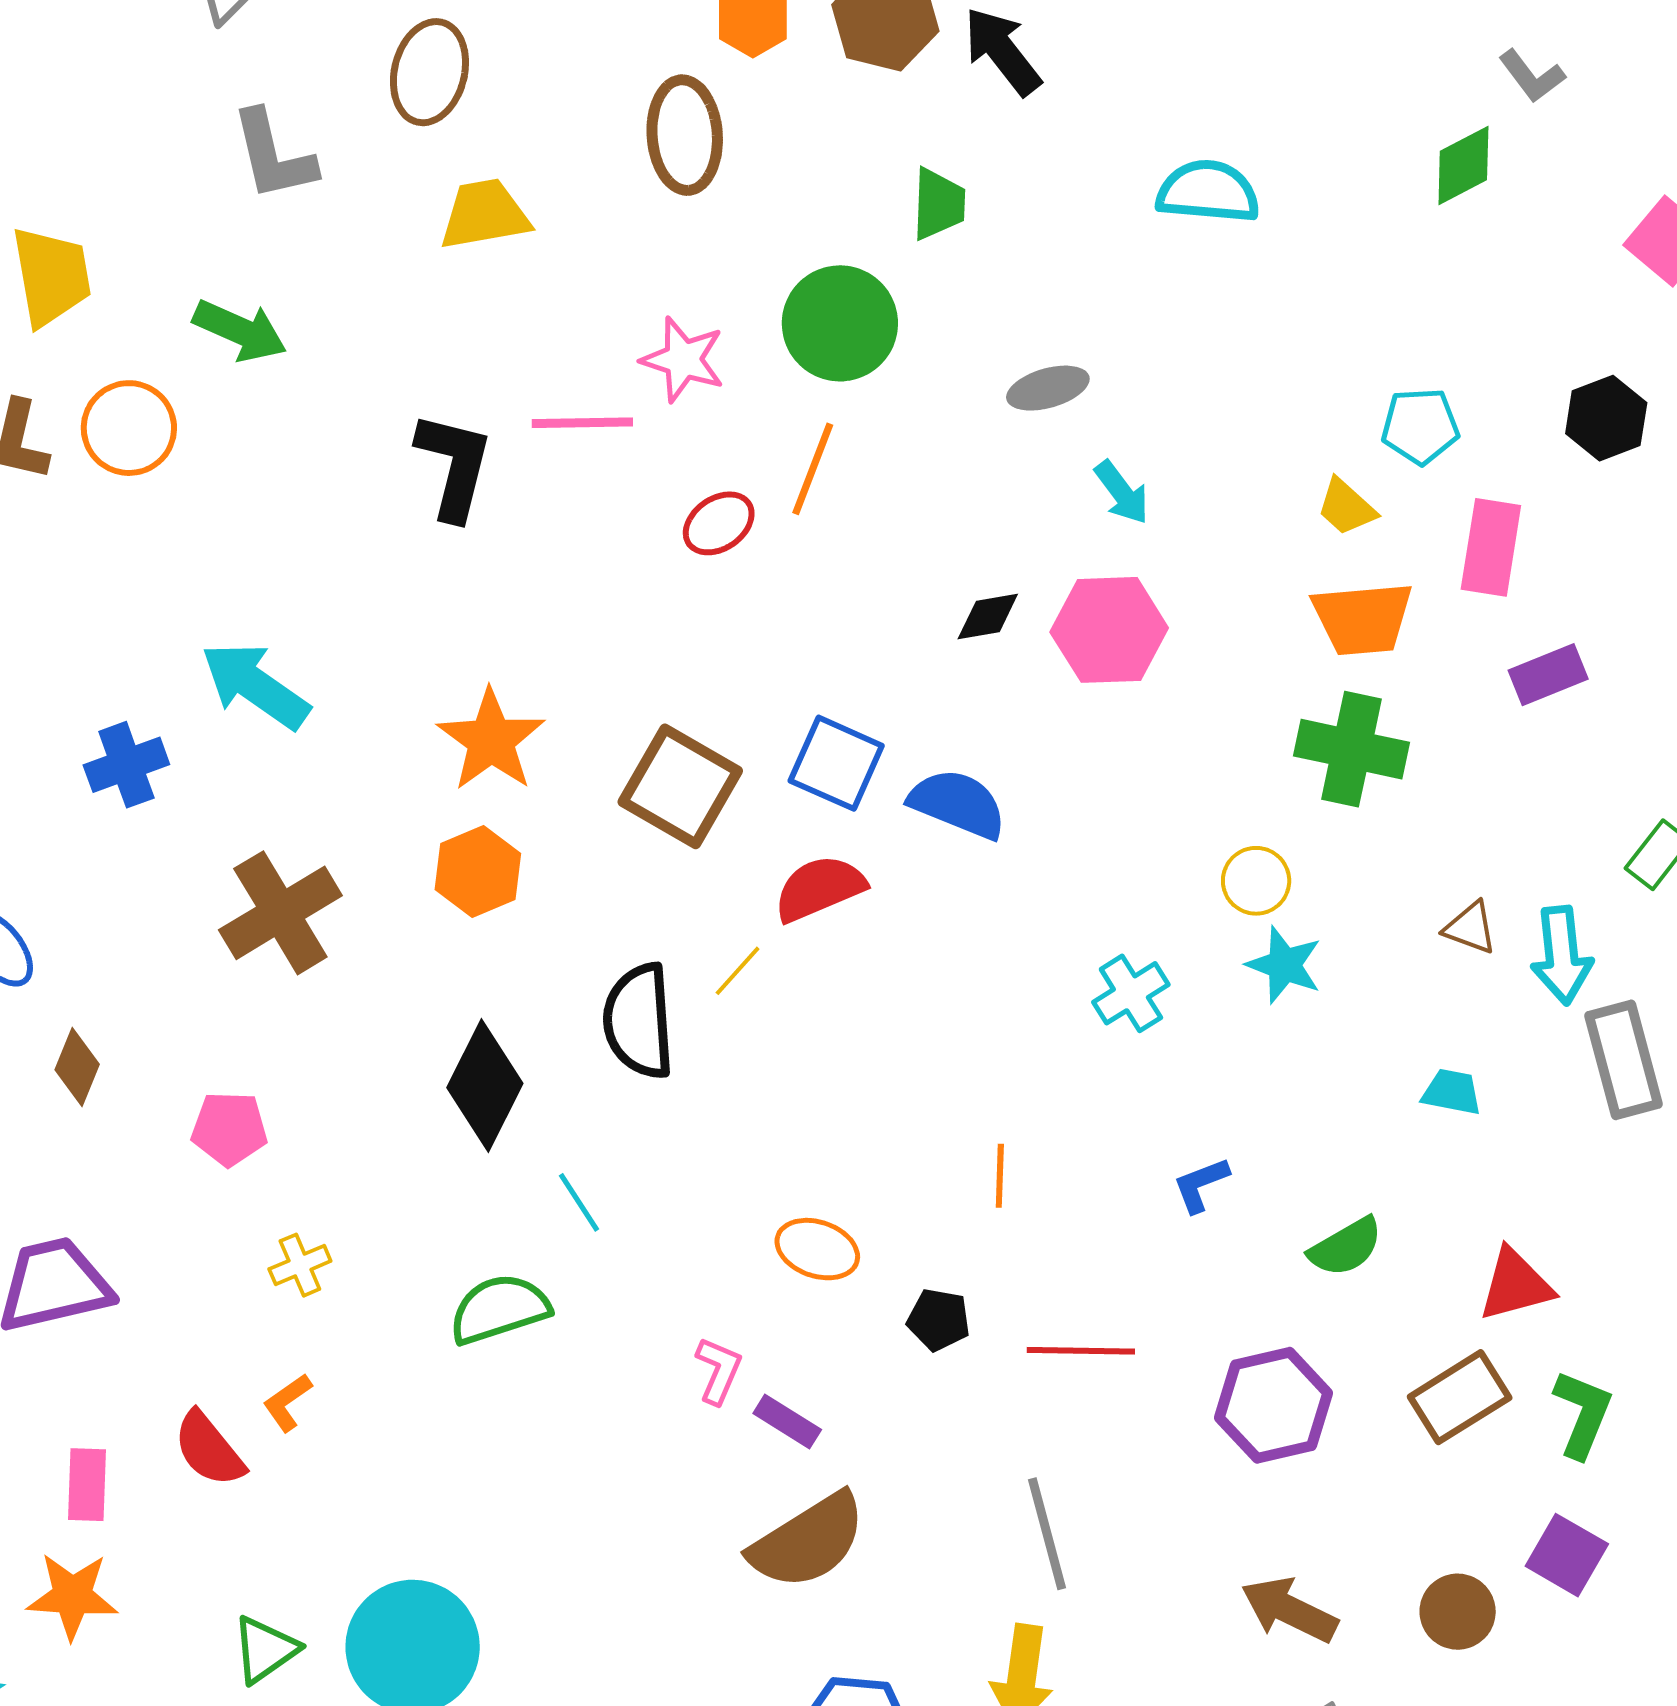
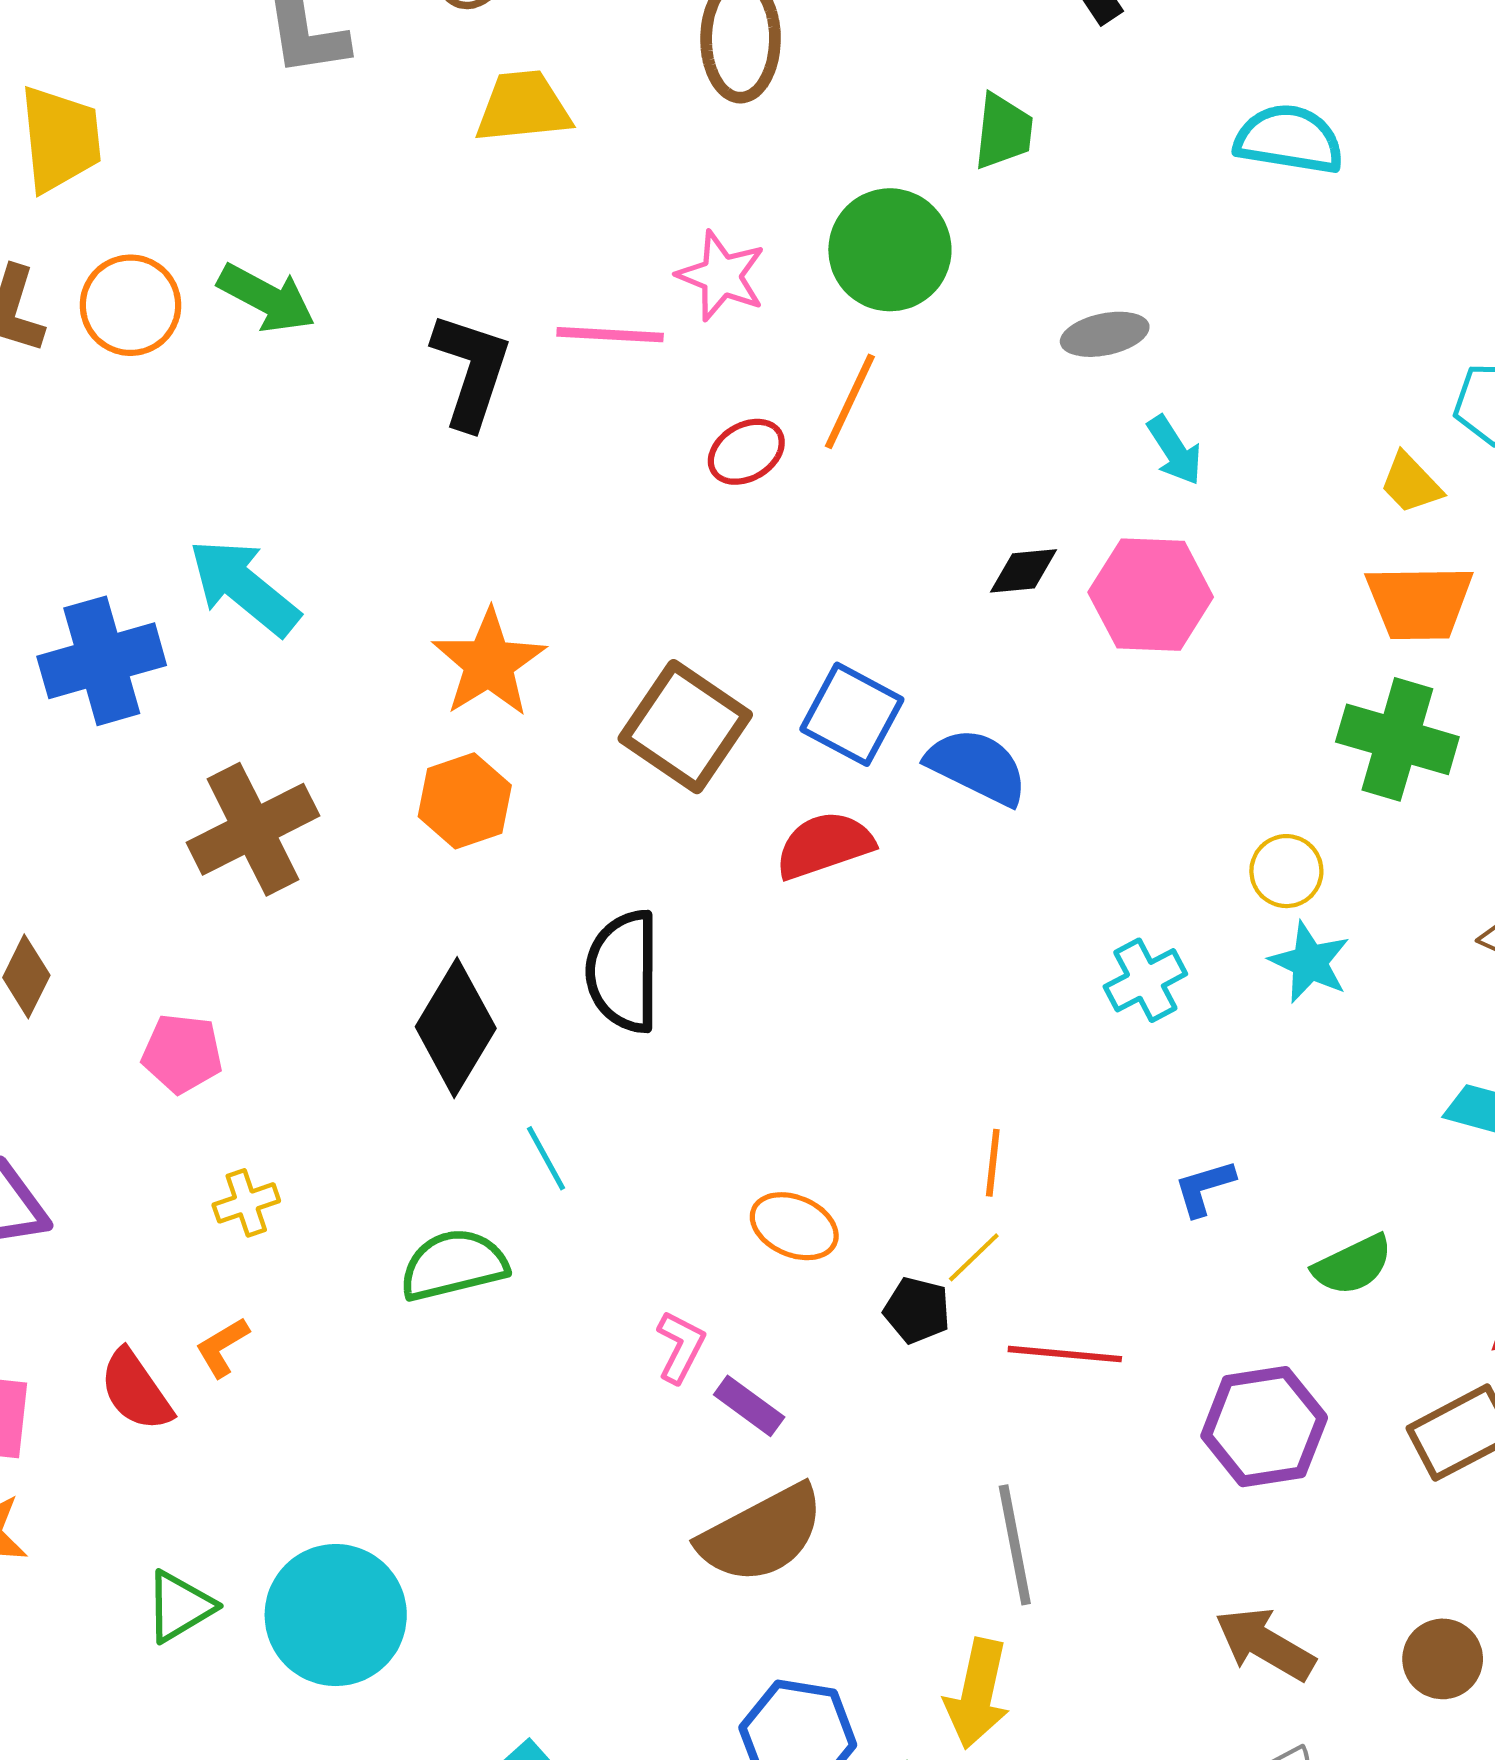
green arrow: (240, 331) -> (266, 298), moved
blue cross: (126, 765) -> (102, 661), size x1.4
yellow line: (738, 971) -> (974, 1257), moved

